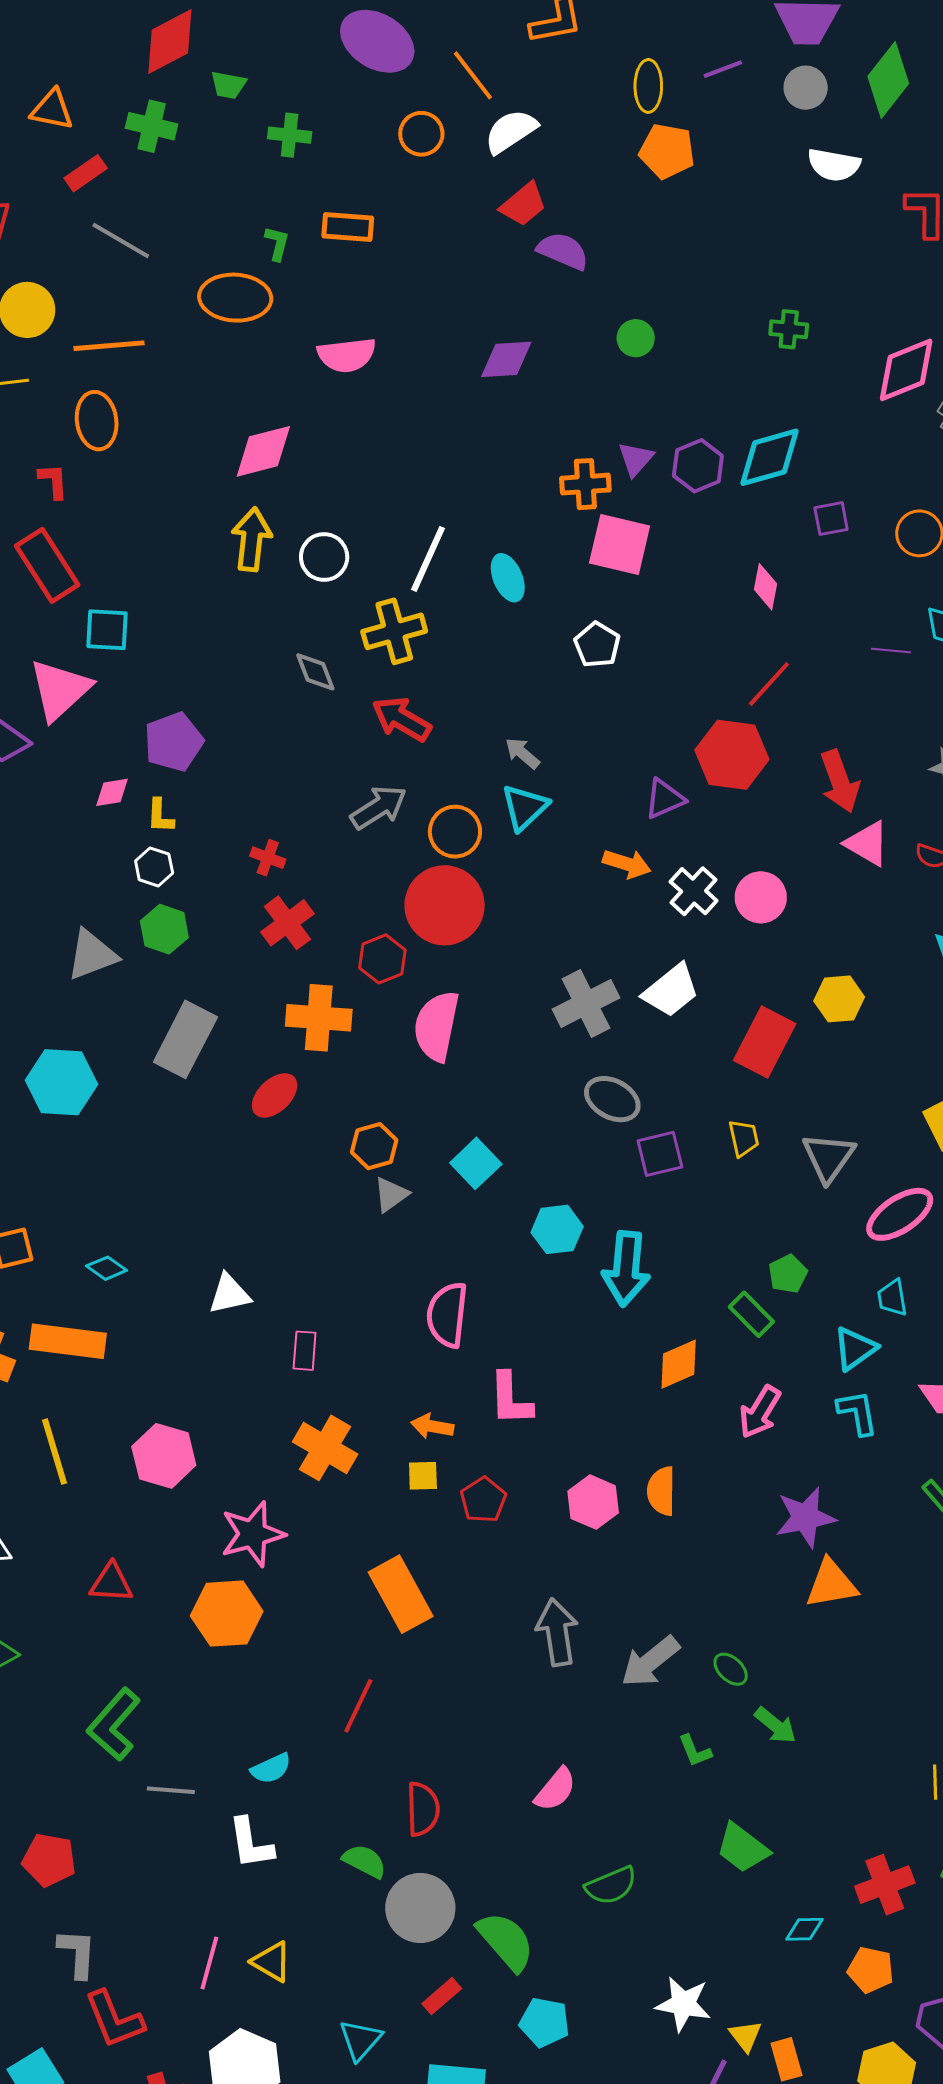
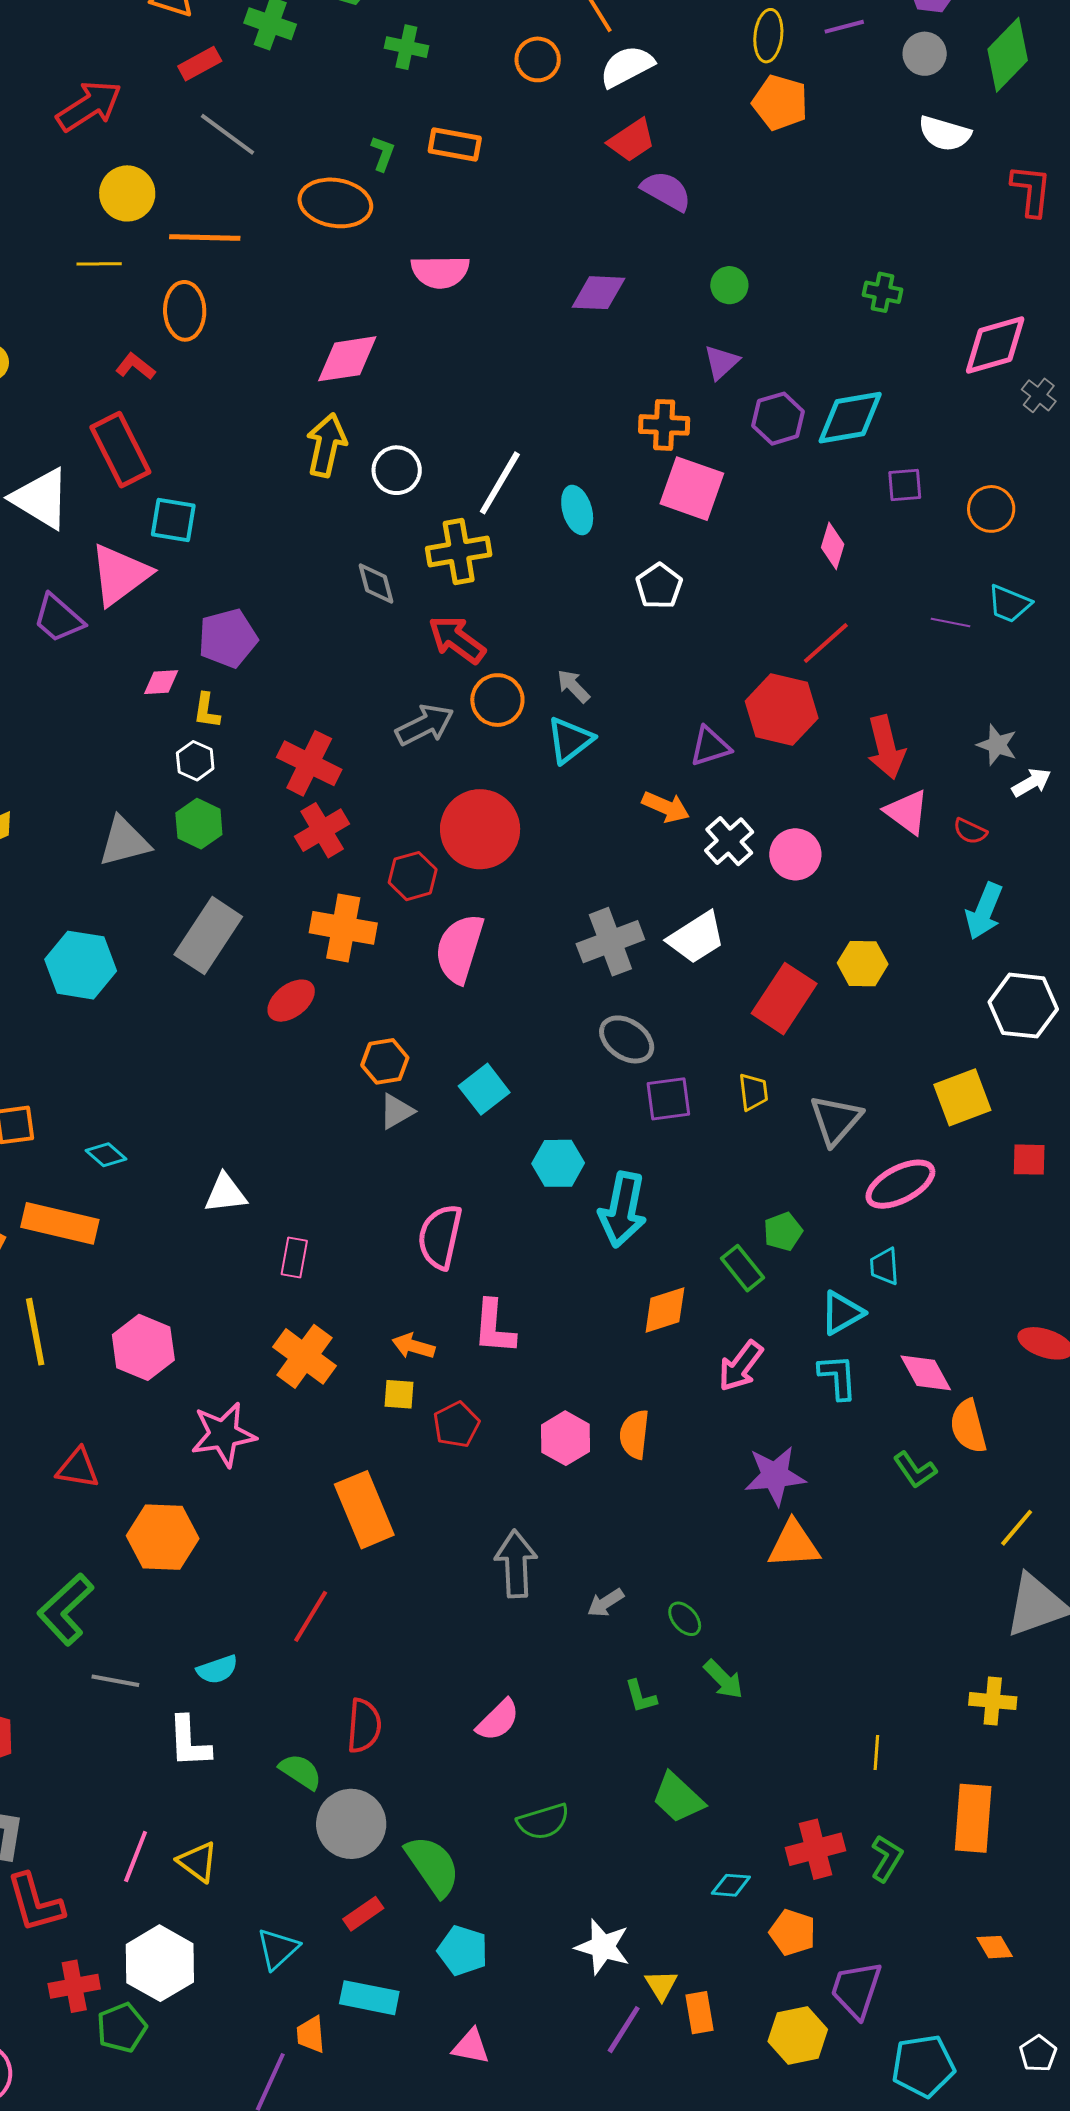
purple triangle: (636, 459) -> (721, 362), moved
red L-shape: (53, 481) -> (135, 366), turned -54
orange circle: (455, 832) -> (497, 700), moved
red cross: (268, 858) -> (309, 763), size x1.8
orange hexagon: (227, 1614) -> (163, 1537), moved
gray arrow: (650, 1661) -> (605, 1603), size x0.6

